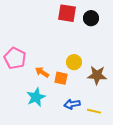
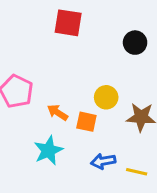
red square: (67, 13) -> (68, 23), moved
black circle: (91, 18) -> (135, 43), moved

